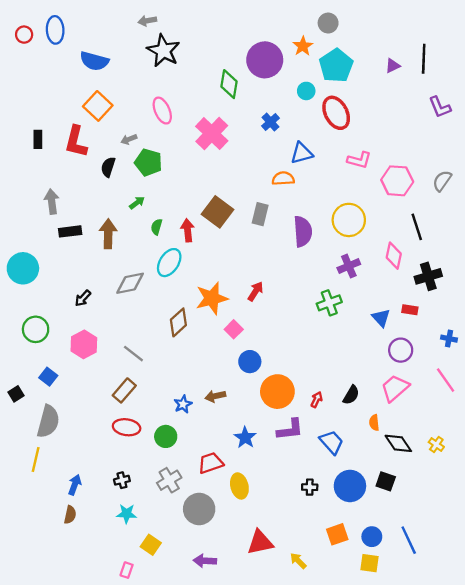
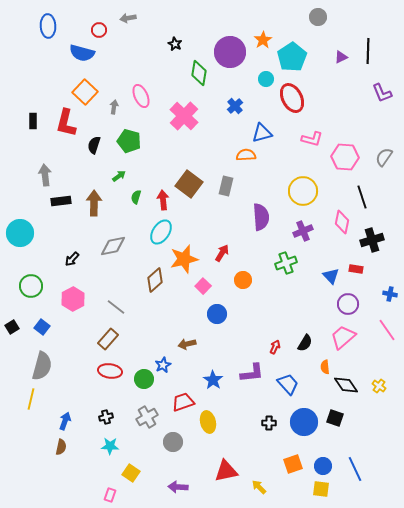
gray circle: (328, 23) -> (318, 17), moved
red circle: (24, 35) -> (99, 30), moved
black star: (163, 51) -> (175, 44), moved, size x0.5
gray arrow: (129, 139) -> (114, 107), moved, turned 120
purple semicircle: (303, 231) -> (261, 217), moved
cyan ellipse: (169, 263) -> (161, 232), moved
orange circle: (277, 392) -> (243, 280), moved, size x0.6
black square: (16, 394) -> (12, 327), moved
blue star: (183, 404) -> (163, 365), moved
gray circle: (199, 509) -> (173, 442), size x0.7

